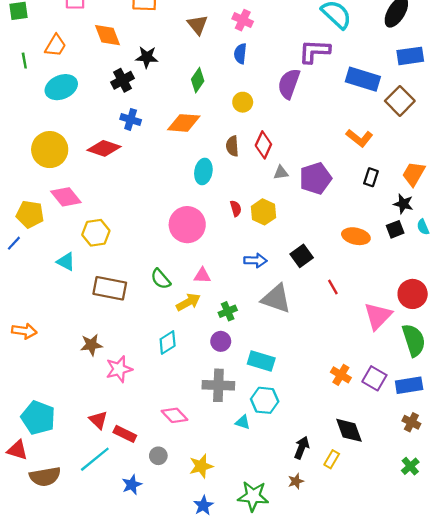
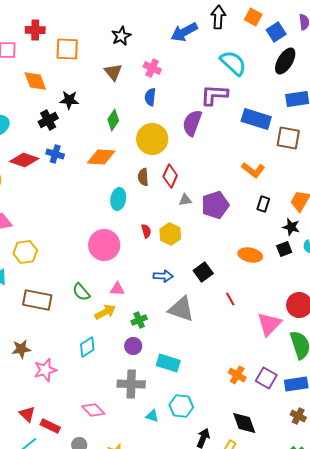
brown square: (400, 101) -> (288, 138), turned -35
yellow circle: (243, 102) -> (152, 139), size x1.8
red diamond: (104, 148) -> (24, 160), moved
cyan hexagon: (265, 400) -> (181, 406), moved

